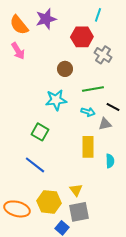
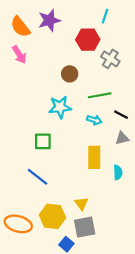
gray triangle: (105, 124) -> (122, 138), moved
green square: (40, 132) -> (43, 141), turned -30

